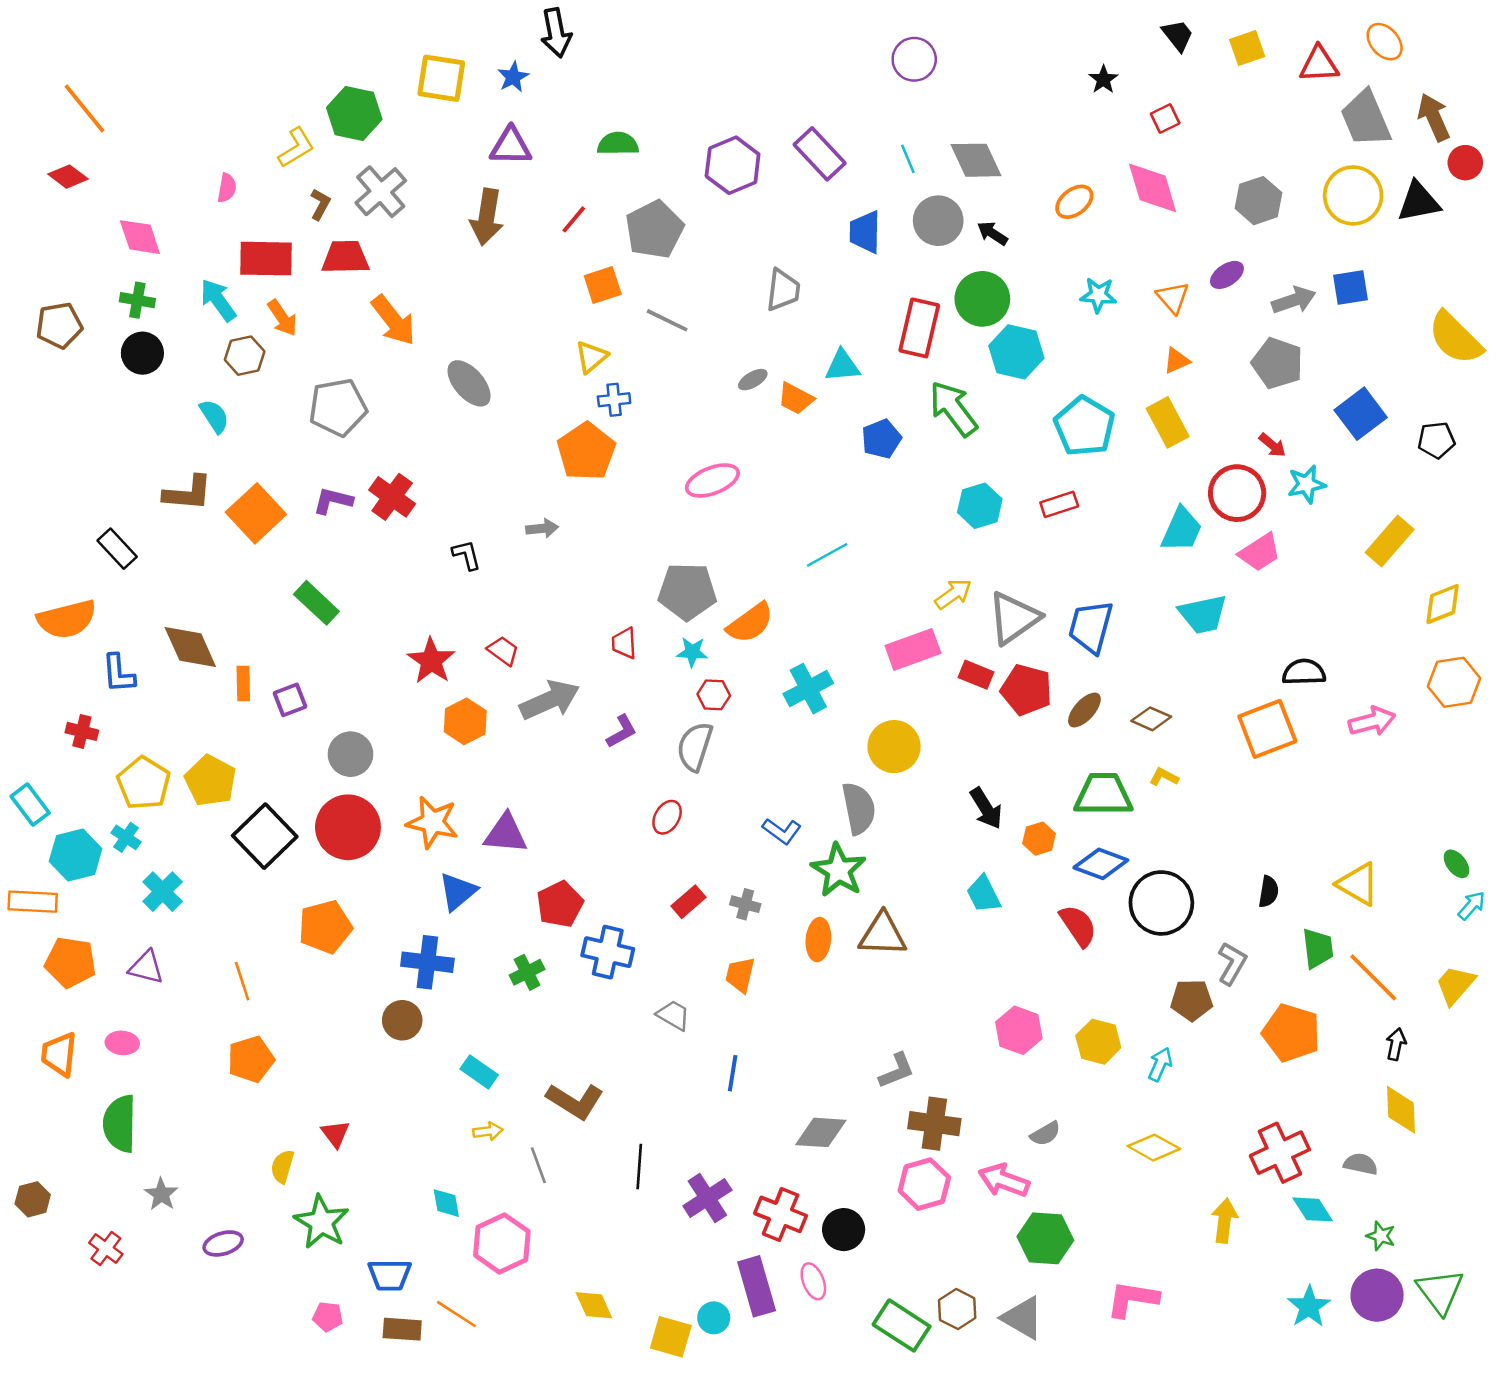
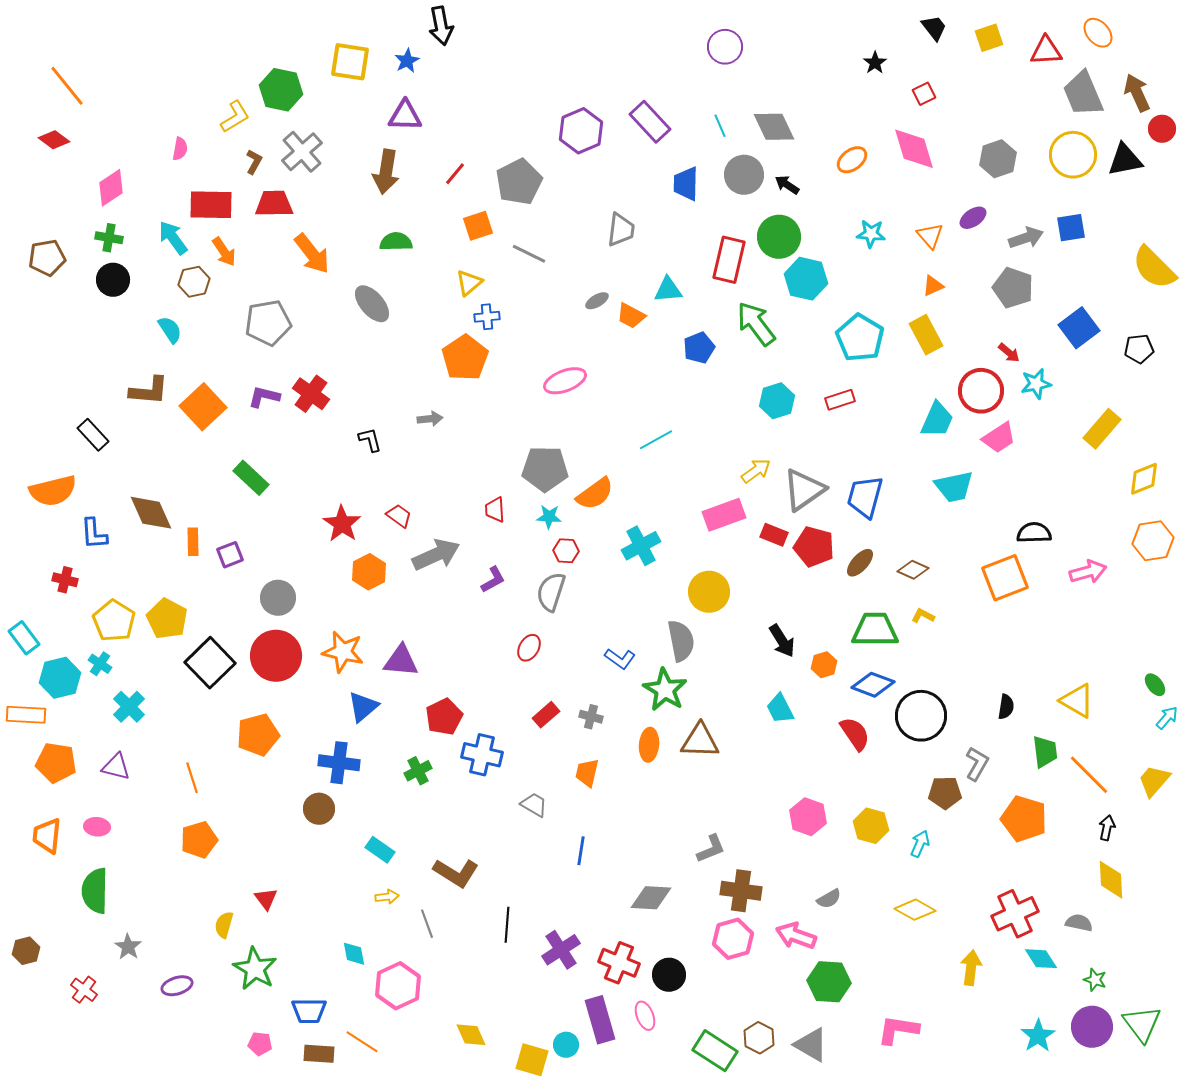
green semicircle: (618, 144) -> (396, 242), moved
pink diamond: (140, 237) -> (111, 188), turned 75

